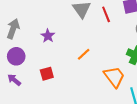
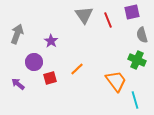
orange line: (84, 54) -> (77, 69), moved
purple circle: (16, 56) -> (34, 62), moved

